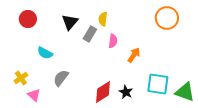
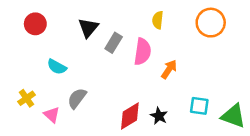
yellow semicircle: (103, 19) -> (158, 20), moved
pink semicircle: (113, 41) -> (143, 52), size x1.5
cyan square: (158, 84) -> (199, 106), size x0.7
pink triangle: (34, 95) -> (52, 115), moved

